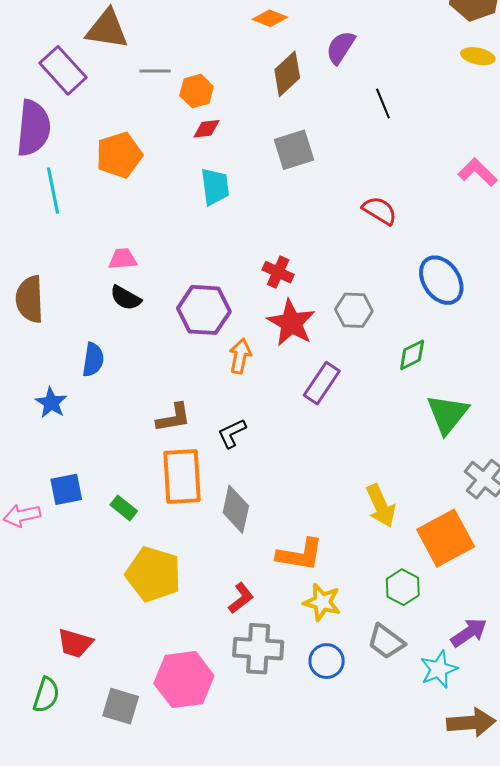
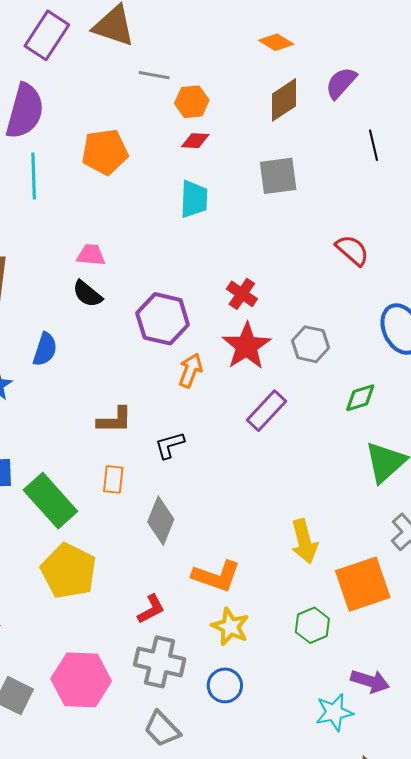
purple rectangle: (63, 70) -> (47, 35), moved, turned 66
orange rectangle: (182, 477) -> (113, 479), size x0.5
green rectangle: (124, 508) -> (50, 501), size x2.0
purple arrow: (469, 633) -> (370, 681), turned 42
gray trapezoid: (386, 642) -> (162, 729), moved

